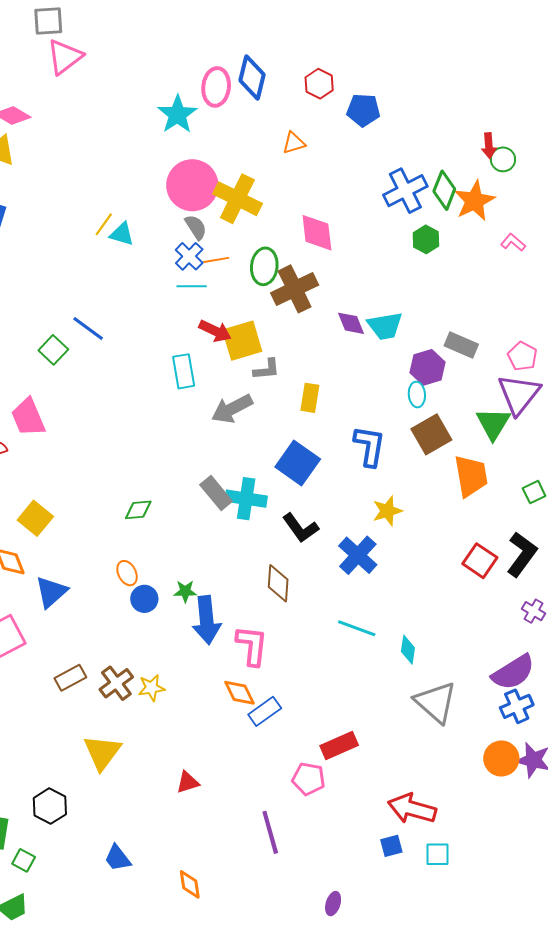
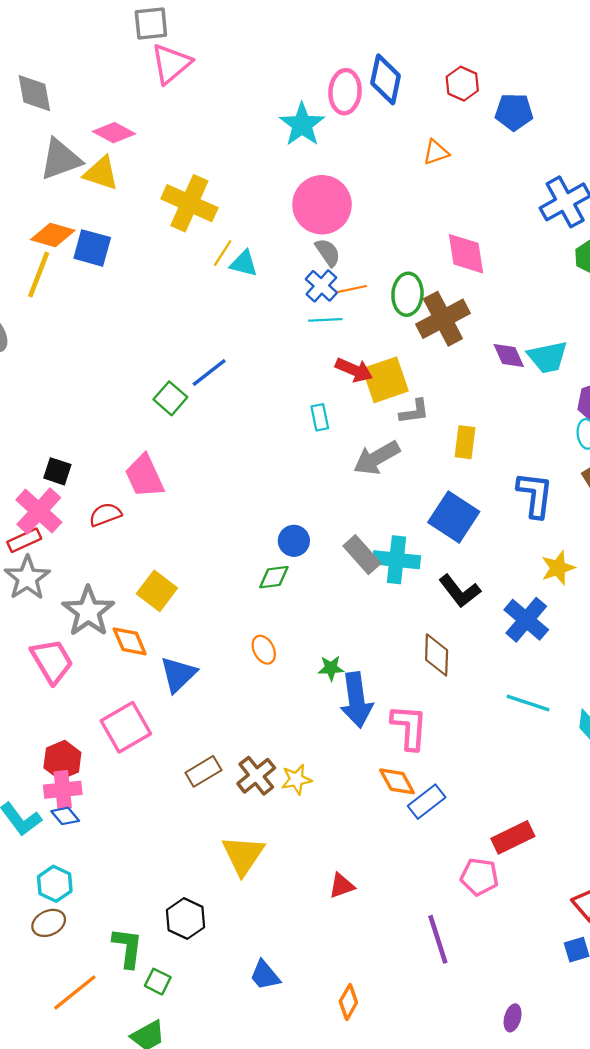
yellow cross: (237, 199) -> (189, 203), moved
blue line: (88, 329) -> (209, 372), turned -72
cyan rectangle: (184, 371) -> (320, 417), size x0.7
blue circle: (144, 599) -> (294, 541), moved
orange diamond: (190, 884) -> (348, 1002), turned 40

